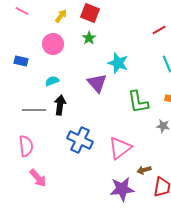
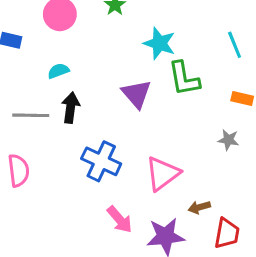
purple triangle: (97, 83) -> (136, 94), moved
green L-shape: (138, 102) -> (184, 79), moved
pink arrow: (38, 178) -> (120, 220), moved

